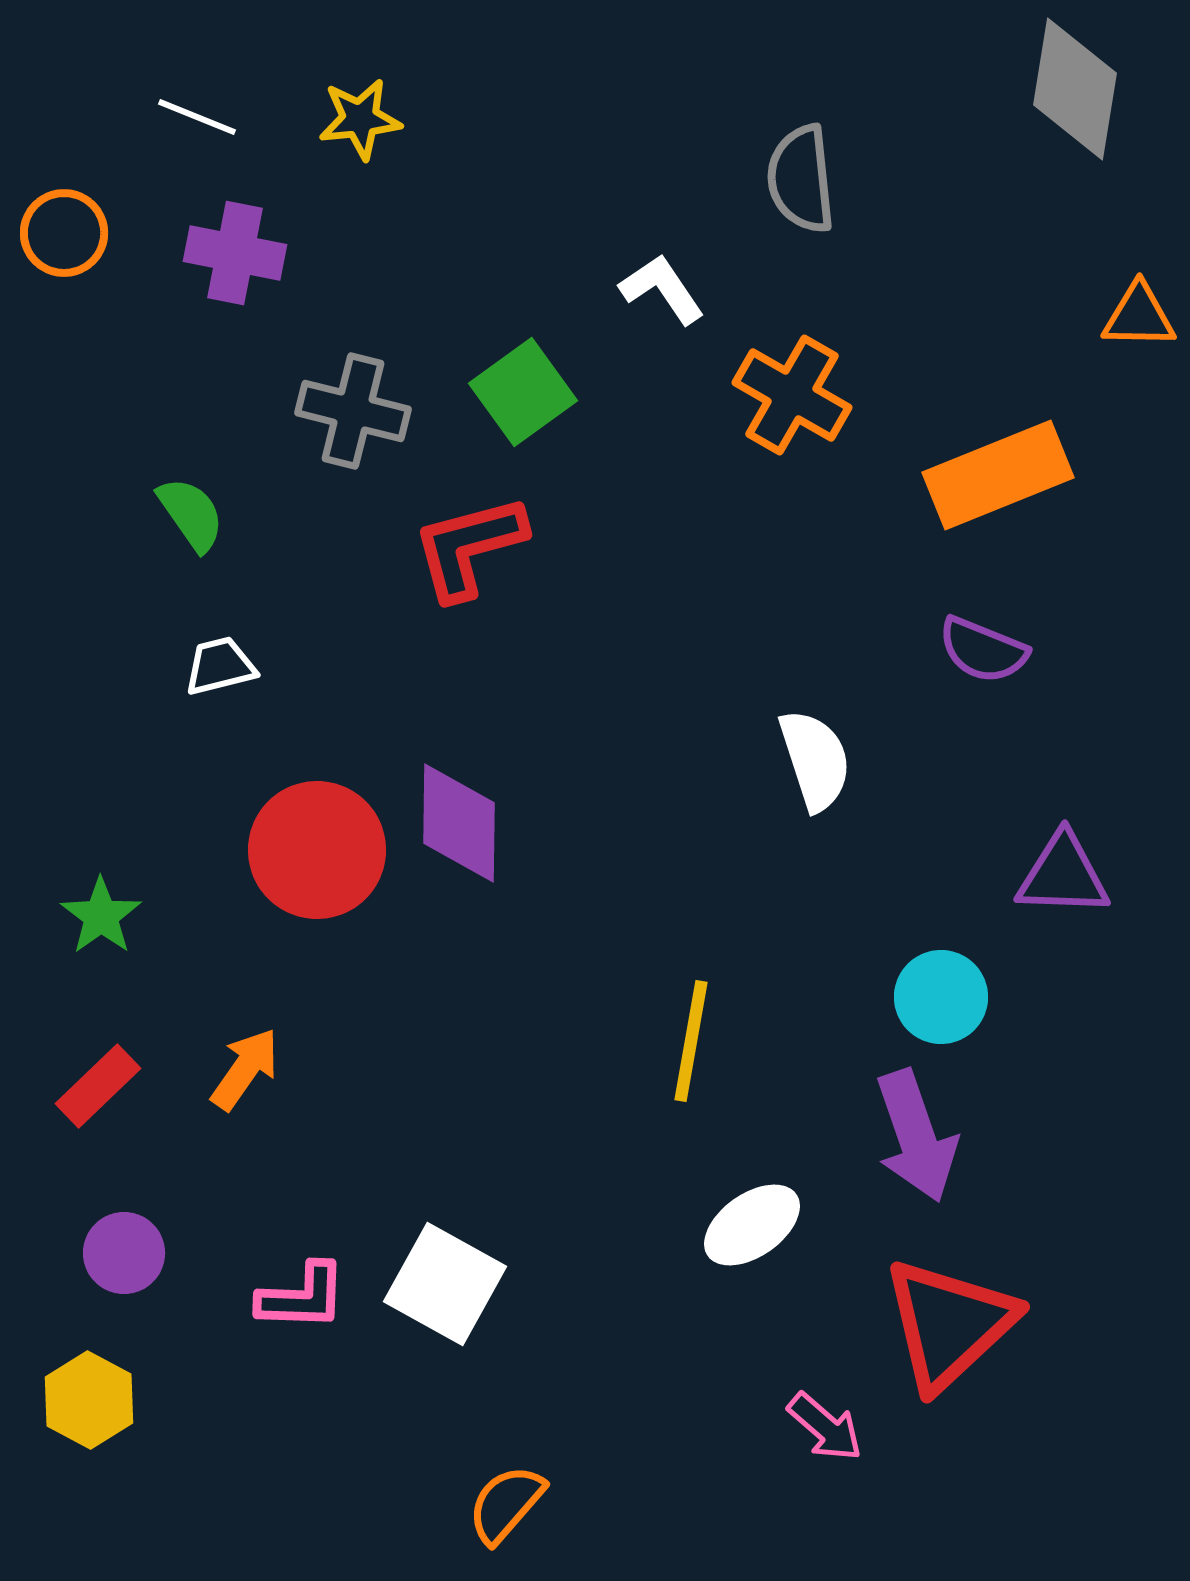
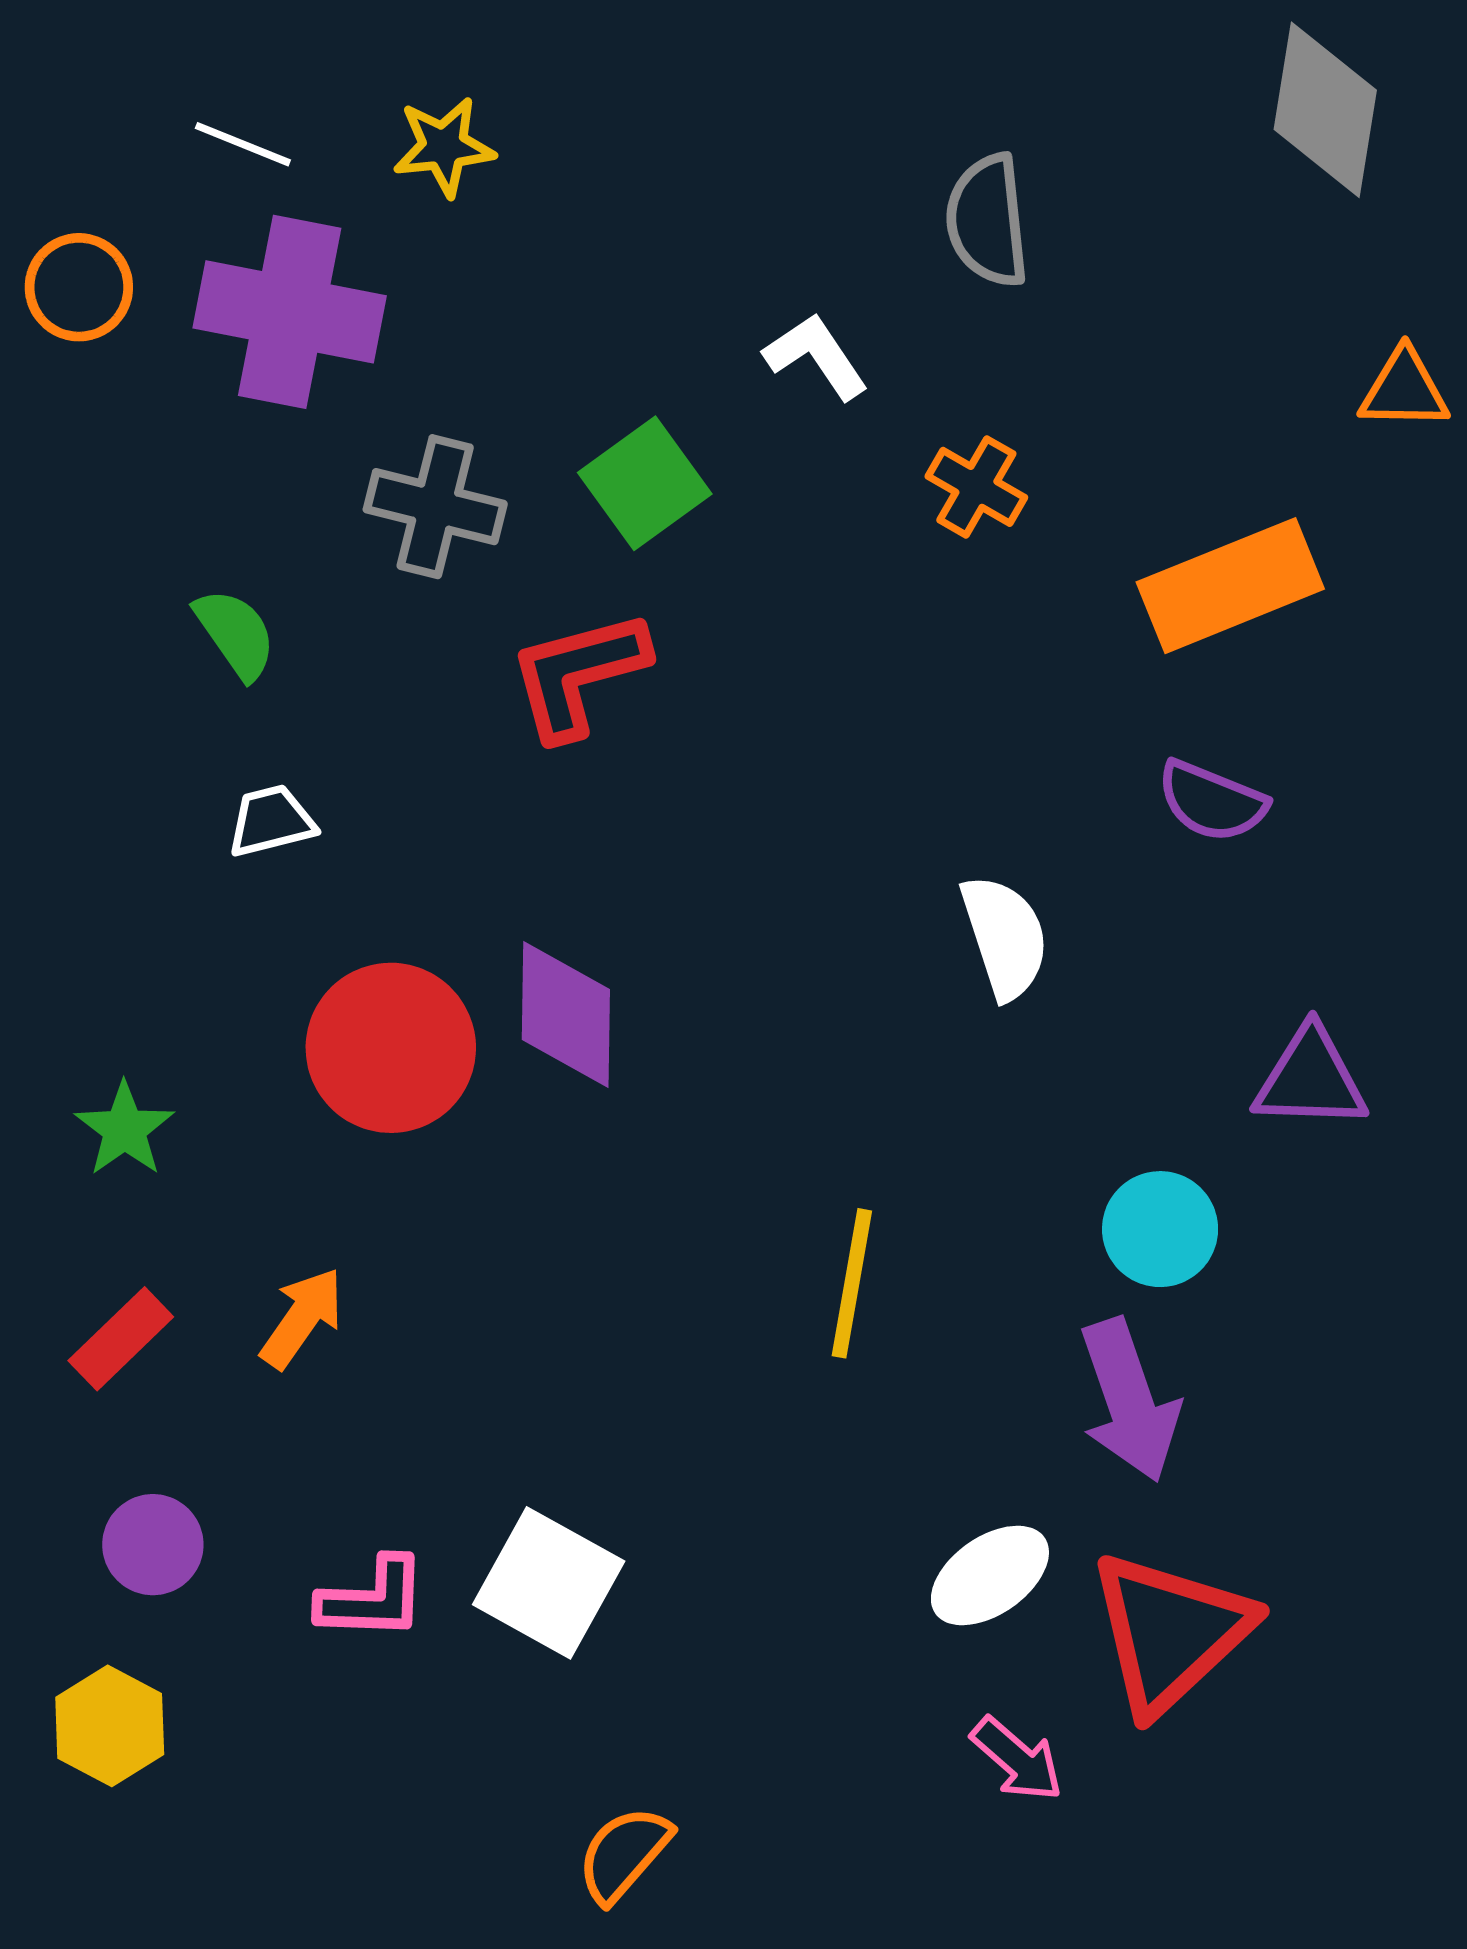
purple cross: (235, 253) -> (290, 312), size x1.5
orange cross: (792, 395) -> (976, 487), size x0.7
white ellipse: (752, 1225) -> (990, 1575), moved

